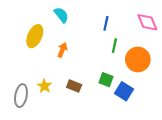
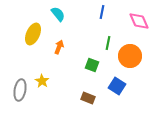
blue line: (106, 23) -> (102, 12), moved
green square: (106, 80) -> (92, 65), moved
brown rectangle: (74, 86) -> (88, 98), moved

